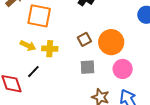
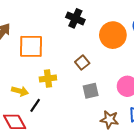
orange circle: (111, 42) -> (113, 35), moved
yellow arrow: (28, 46) -> (20, 91), moved

